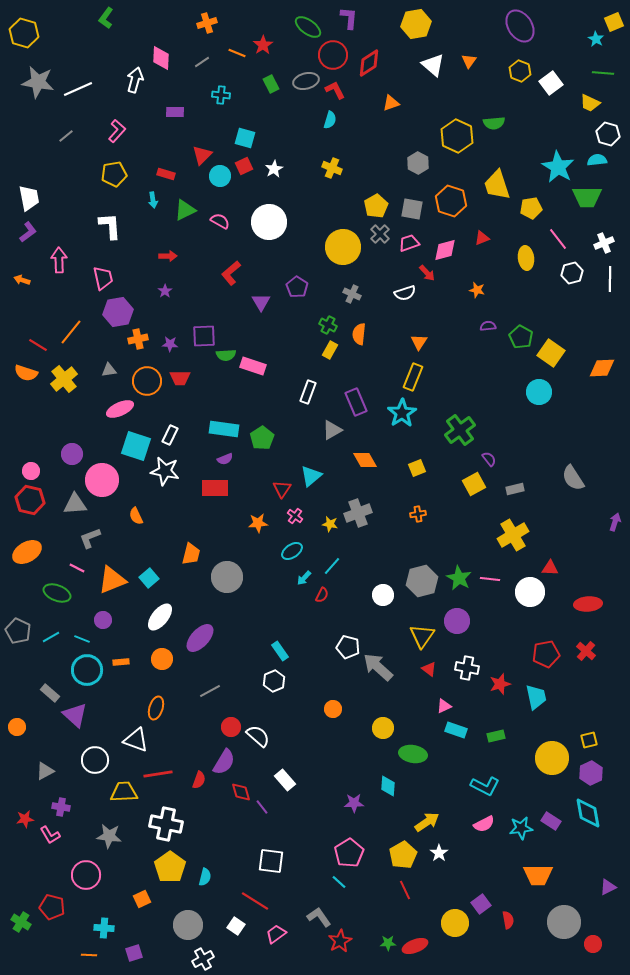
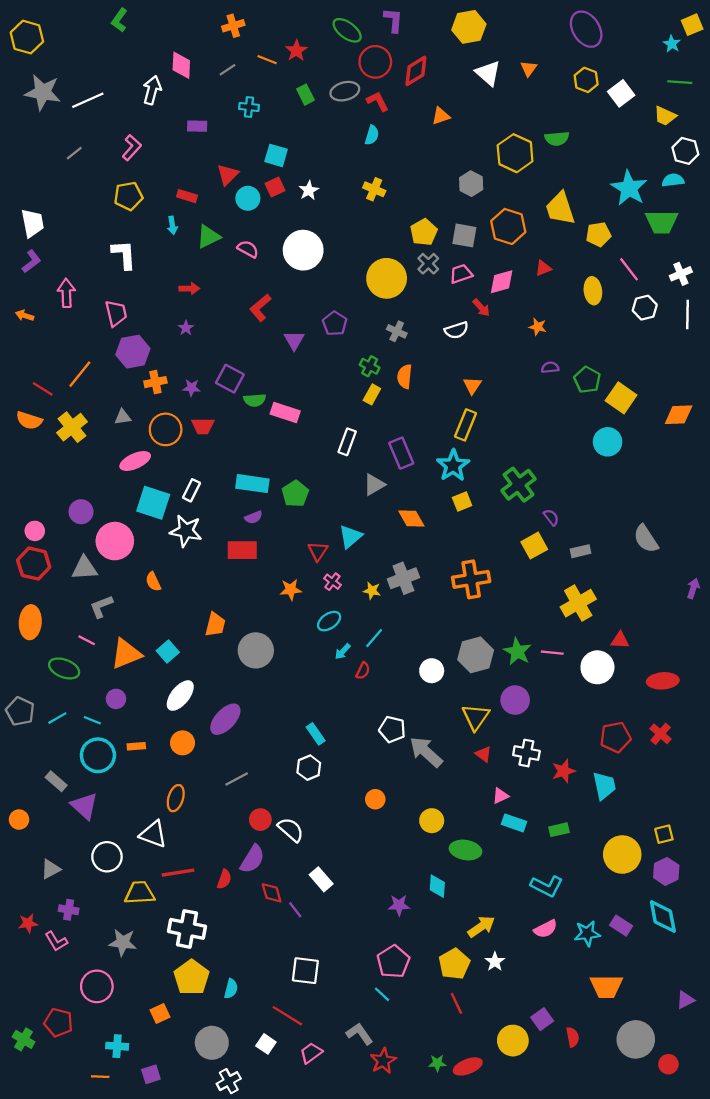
purple square: (204, 336) -> (230, 379), turned 30
yellow square: (417, 468) -> (462, 502), moved
orange cross: (418, 514) -> (471, 579), size x2.0
orange ellipse: (27, 552) -> (30, 622), turned -56

